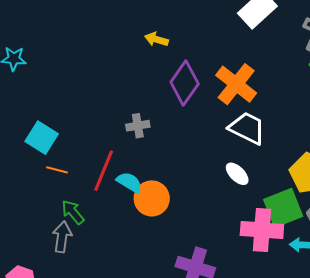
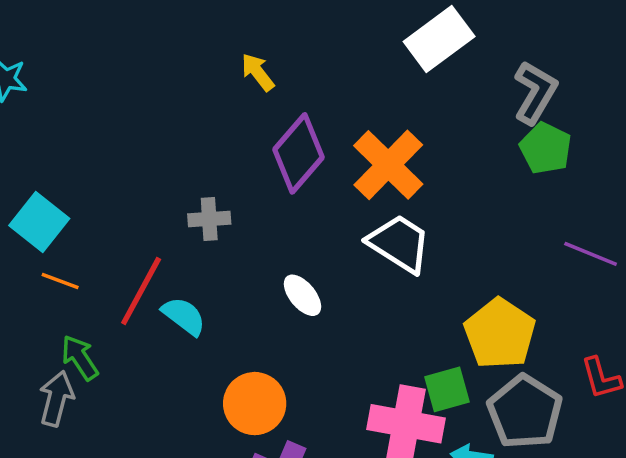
yellow arrow: (156, 39) -> (258, 72), turned 30
white ellipse: (237, 174) -> (302, 295), moved
orange circle: (152, 198) -> (255, 404), moved
green square: (283, 208) -> (447, 389), size x0.7

